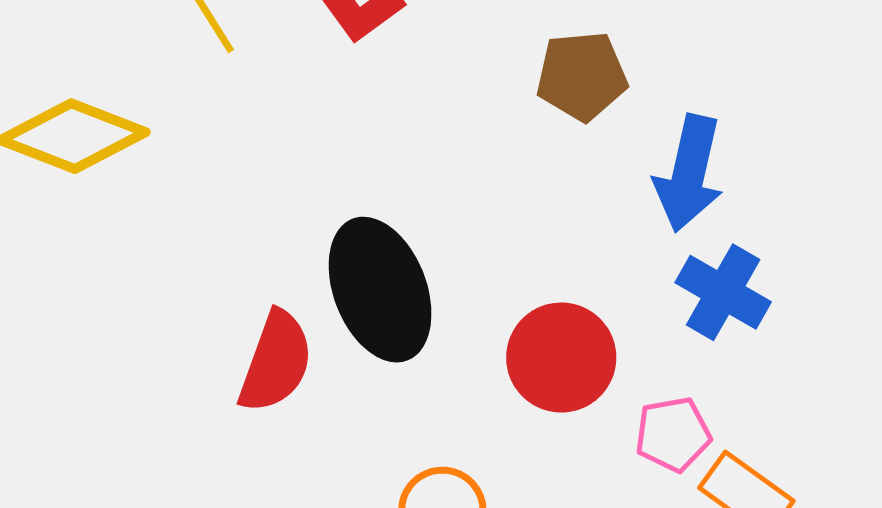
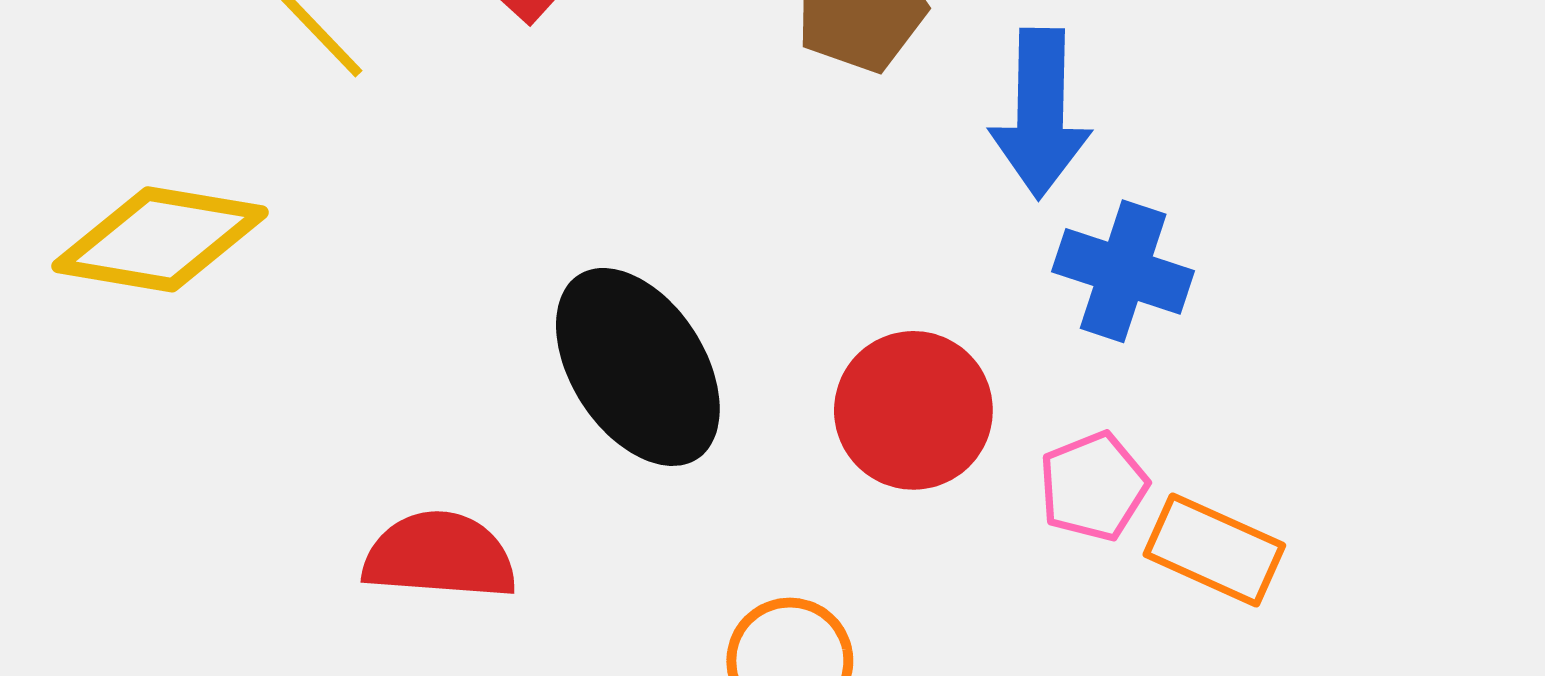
red semicircle: (276, 362) -> (440, 556), moved, turned -94

